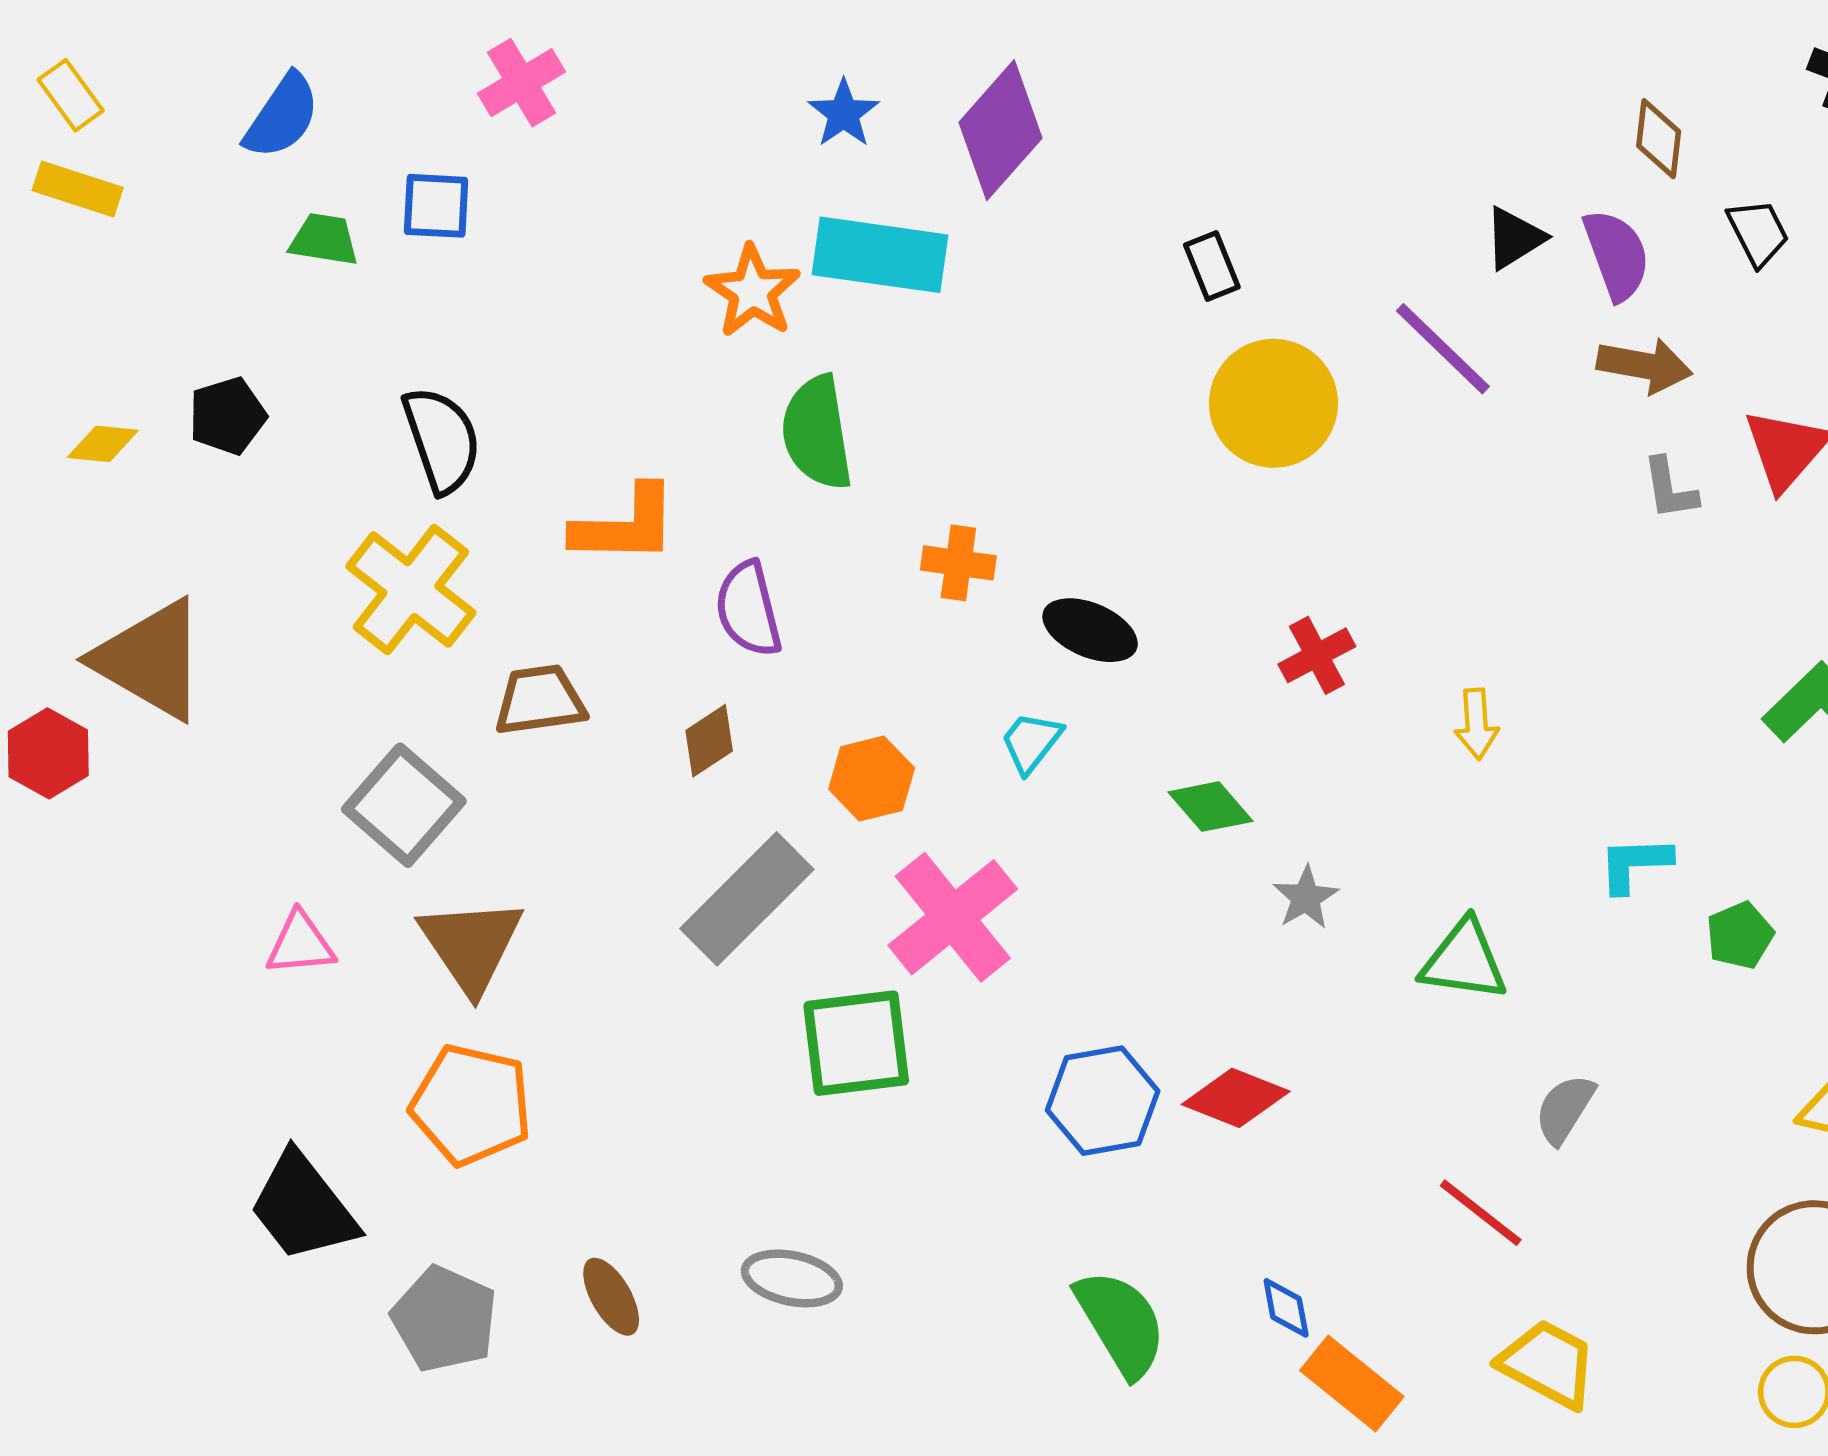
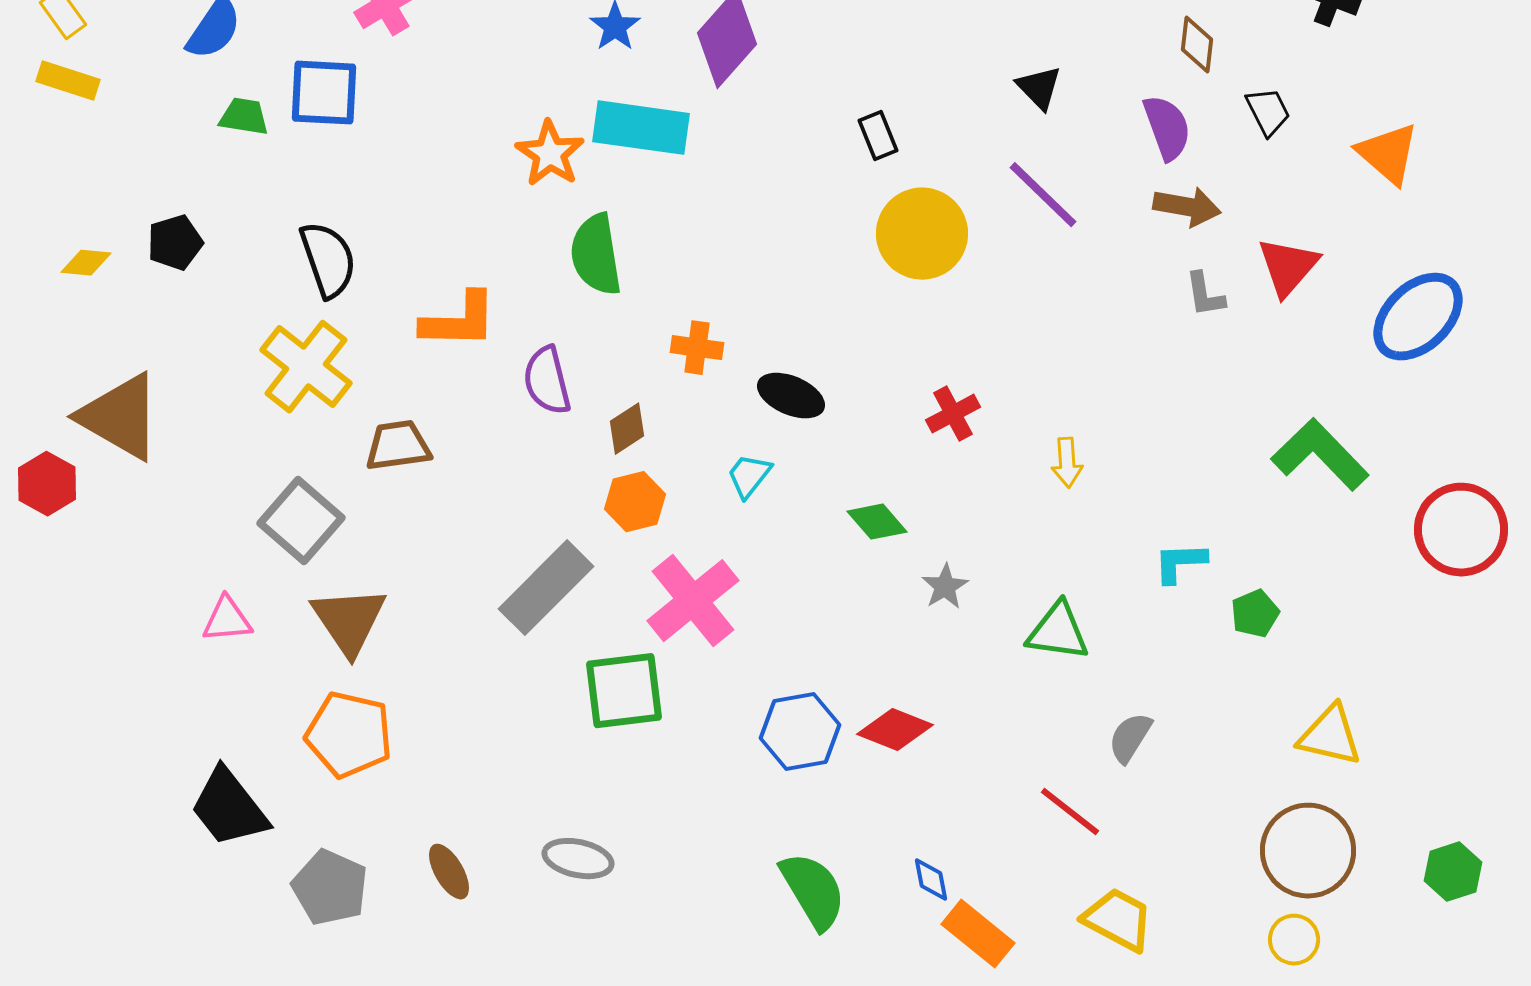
blue square: (436, 206) -> (324, 93), size x1.4
black triangle: (1514, 238) -> (1039, 88), moved, turned -42
brown diamond: (709, 741) -> (627, 429), moved

